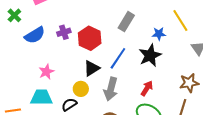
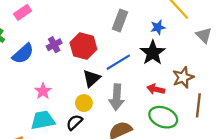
blue line: (118, 58) -> (118, 62), turned 35
brown star: (189, 83) -> (183, 77), moved
red arrow: (147, 88) -> (156, 89), turned -98

